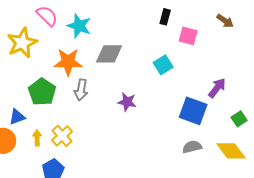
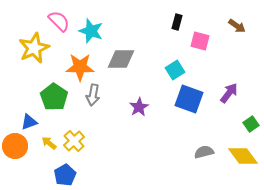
purple star: (127, 102) -> (139, 107), turned 30
blue square: (193, 111) -> (189, 99), moved
yellow arrow: (37, 138) -> (49, 143), turned -49

